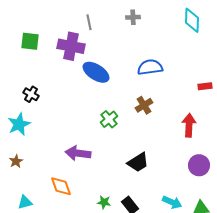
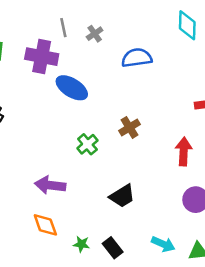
gray cross: (133, 17) -> (95, 34), moved, turned -32
blue semicircle: (150, 67) -> (137, 58), moved
orange diamond: (61, 186) -> (45, 225), moved

